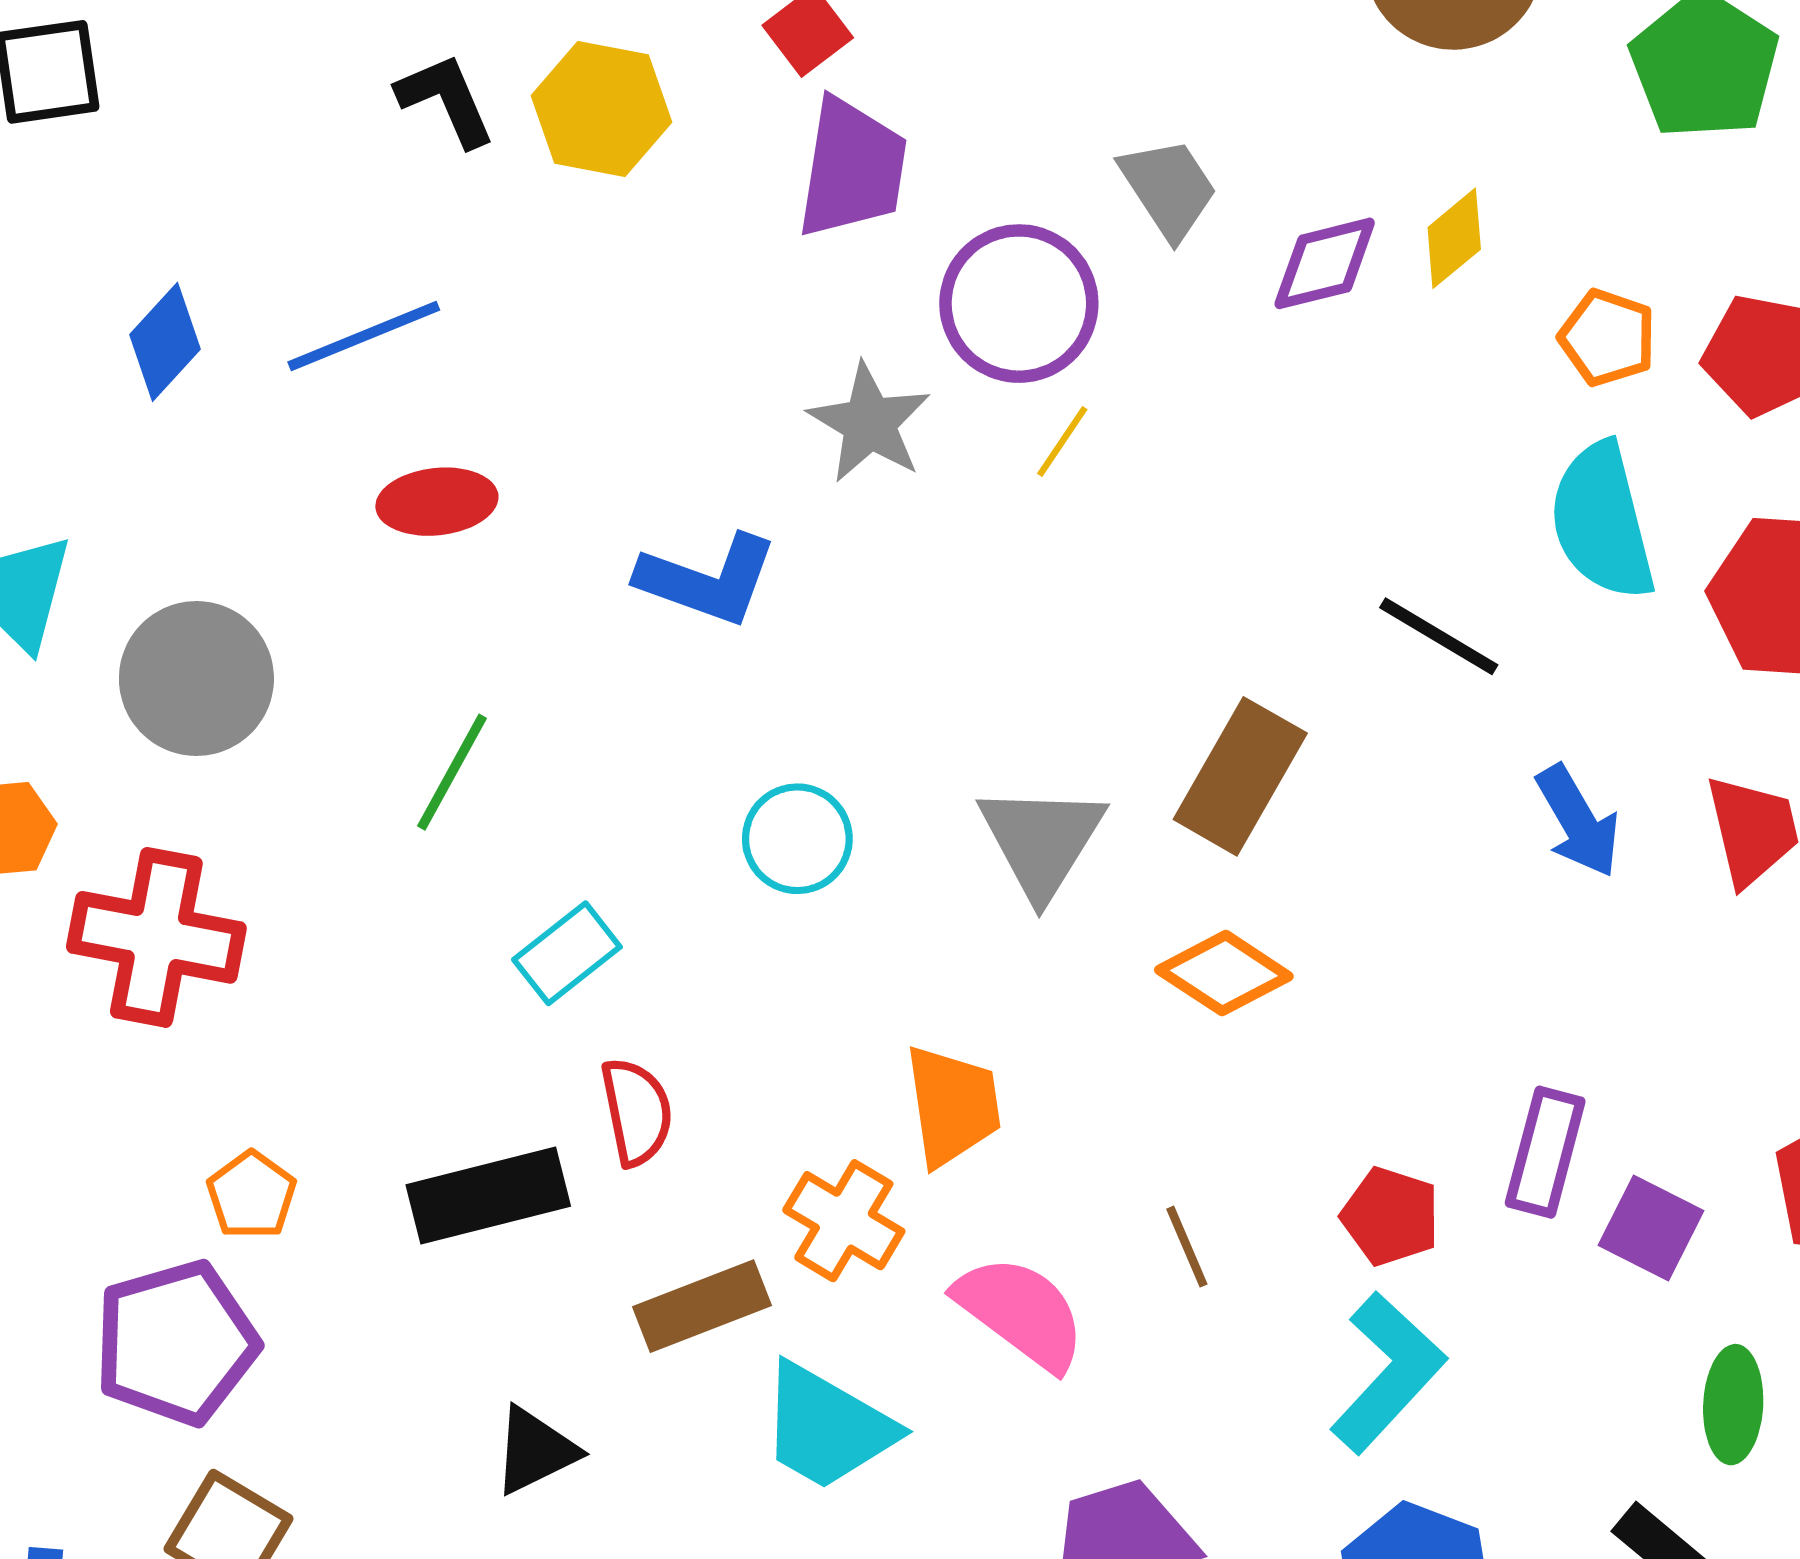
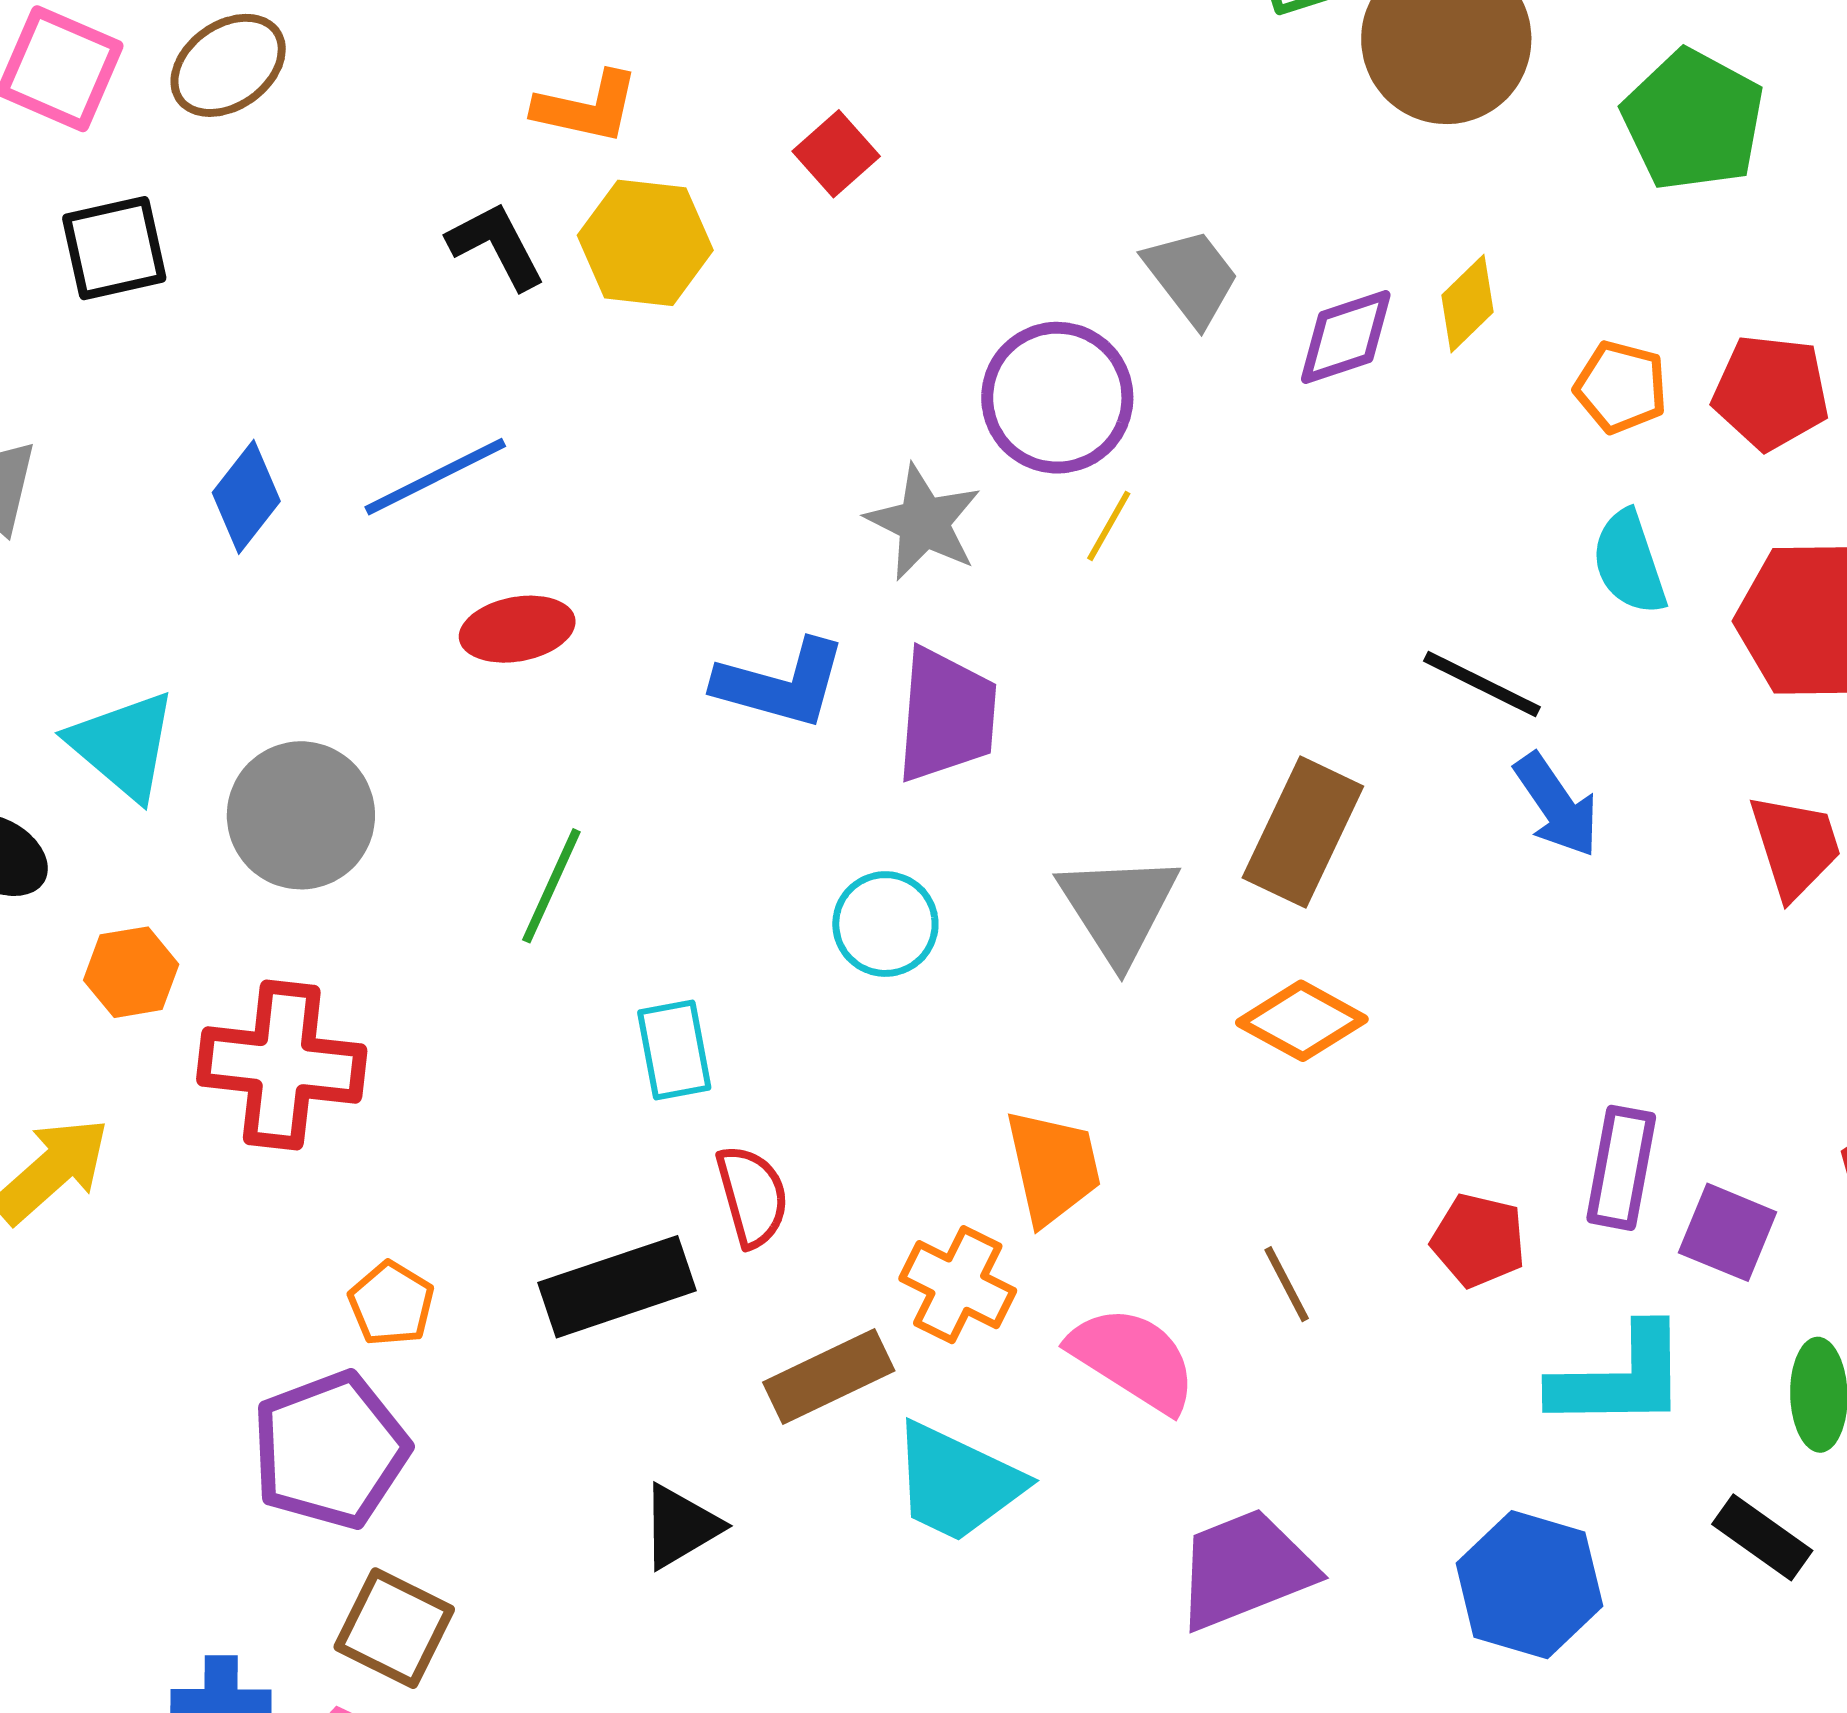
purple trapezoid: (852, 168) -> (946, 715), moved
cyan semicircle: (1602, 521) -> (1629, 562), size x0.7
blue arrow: (1578, 821) -> (1557, 805), moved
cyan rectangle: (567, 953) -> (674, 1050), turned -58
cyan L-shape: (1388, 1373) -> (1620, 1378), moved, turned 51

